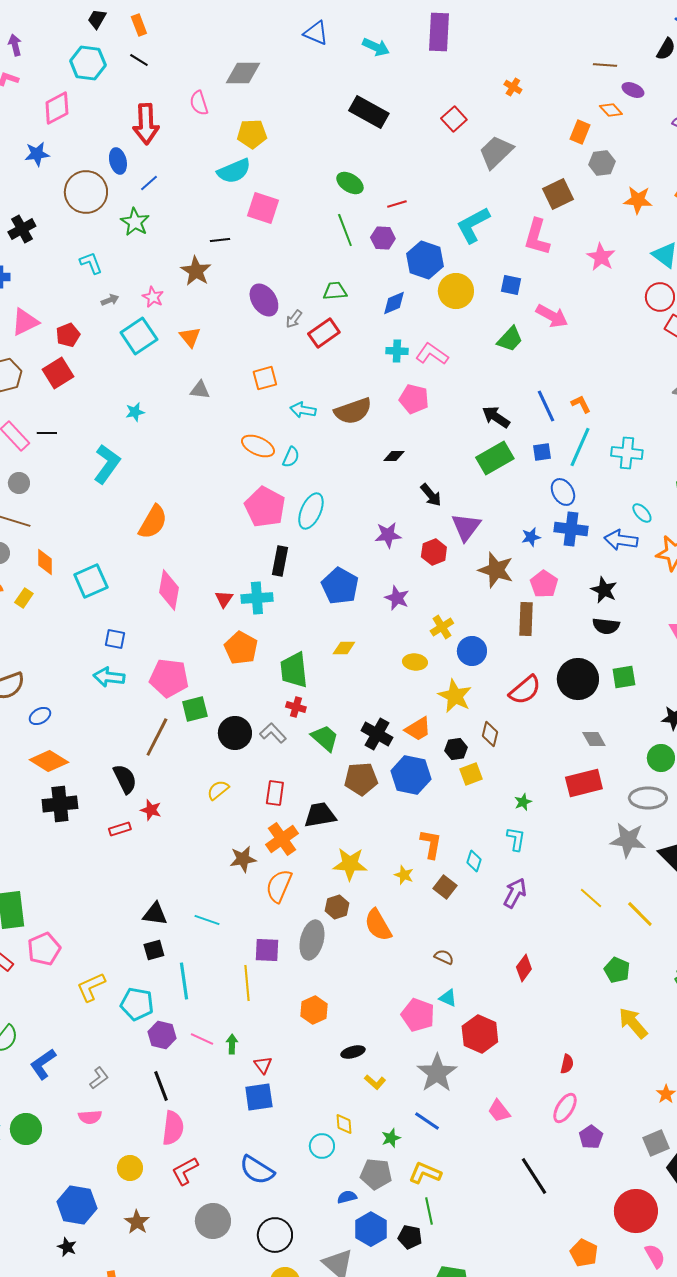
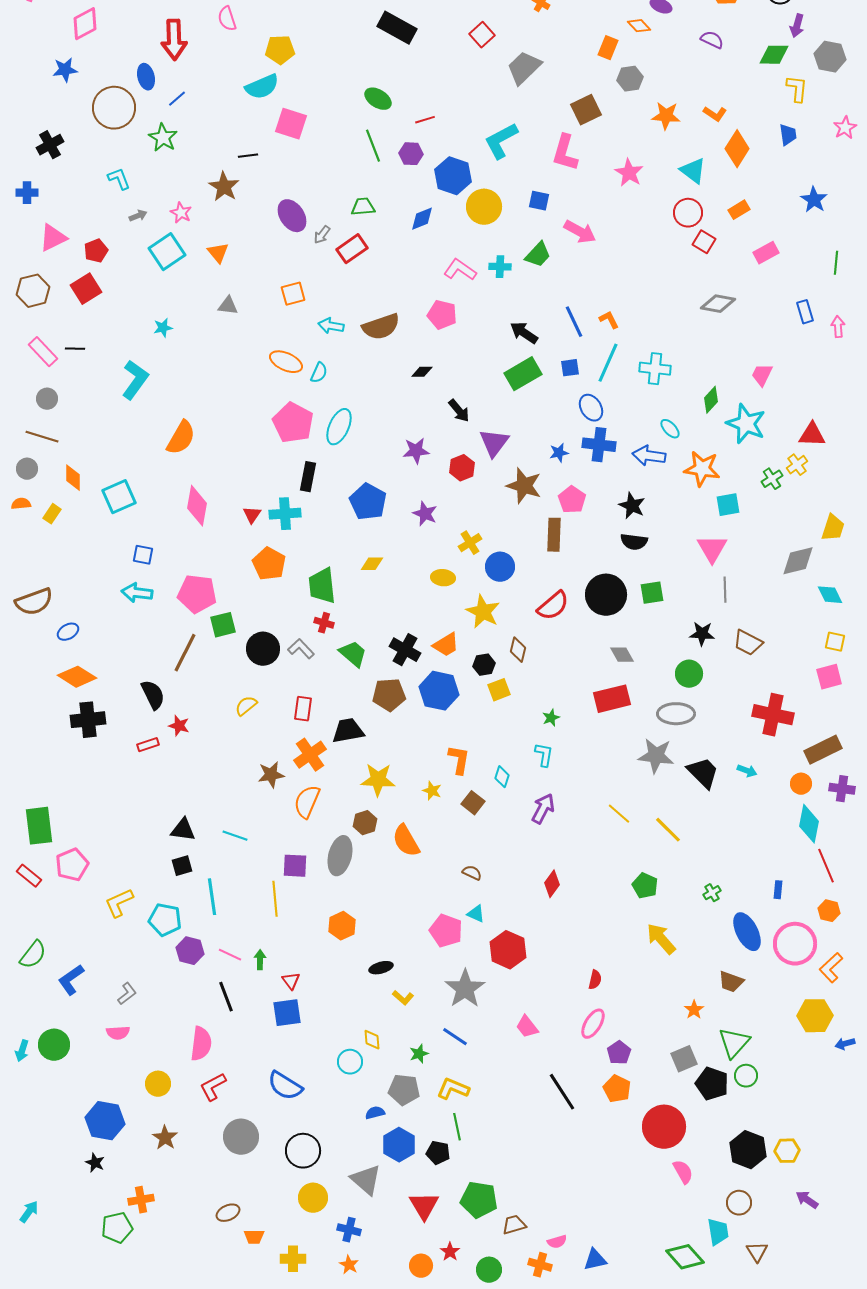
cyan cross: (397, 351) -> (500, 267), moved
black line: (161, 1086) -> (226, 997), moved
orange pentagon: (584, 1253) -> (617, 1089), moved

